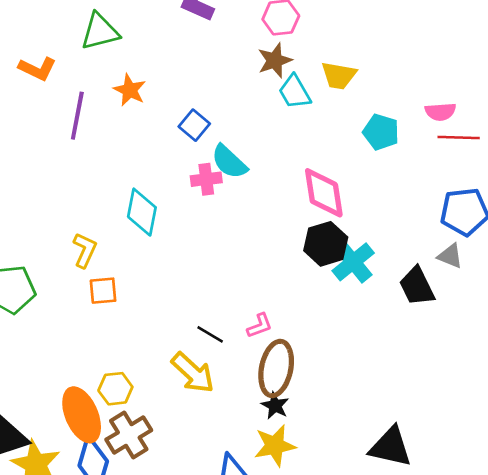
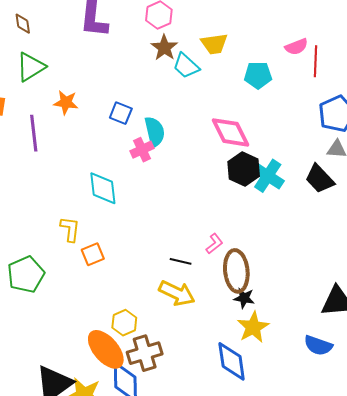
red line: (459, 138) -> (316, 61), turned -72
cyan semicircle: (229, 162) -> (155, 132), turned -128
brown cross: (129, 435) -> (145, 353), turned 32

